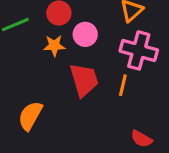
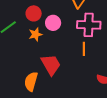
red trapezoid: (84, 80) -> (51, 65), moved

